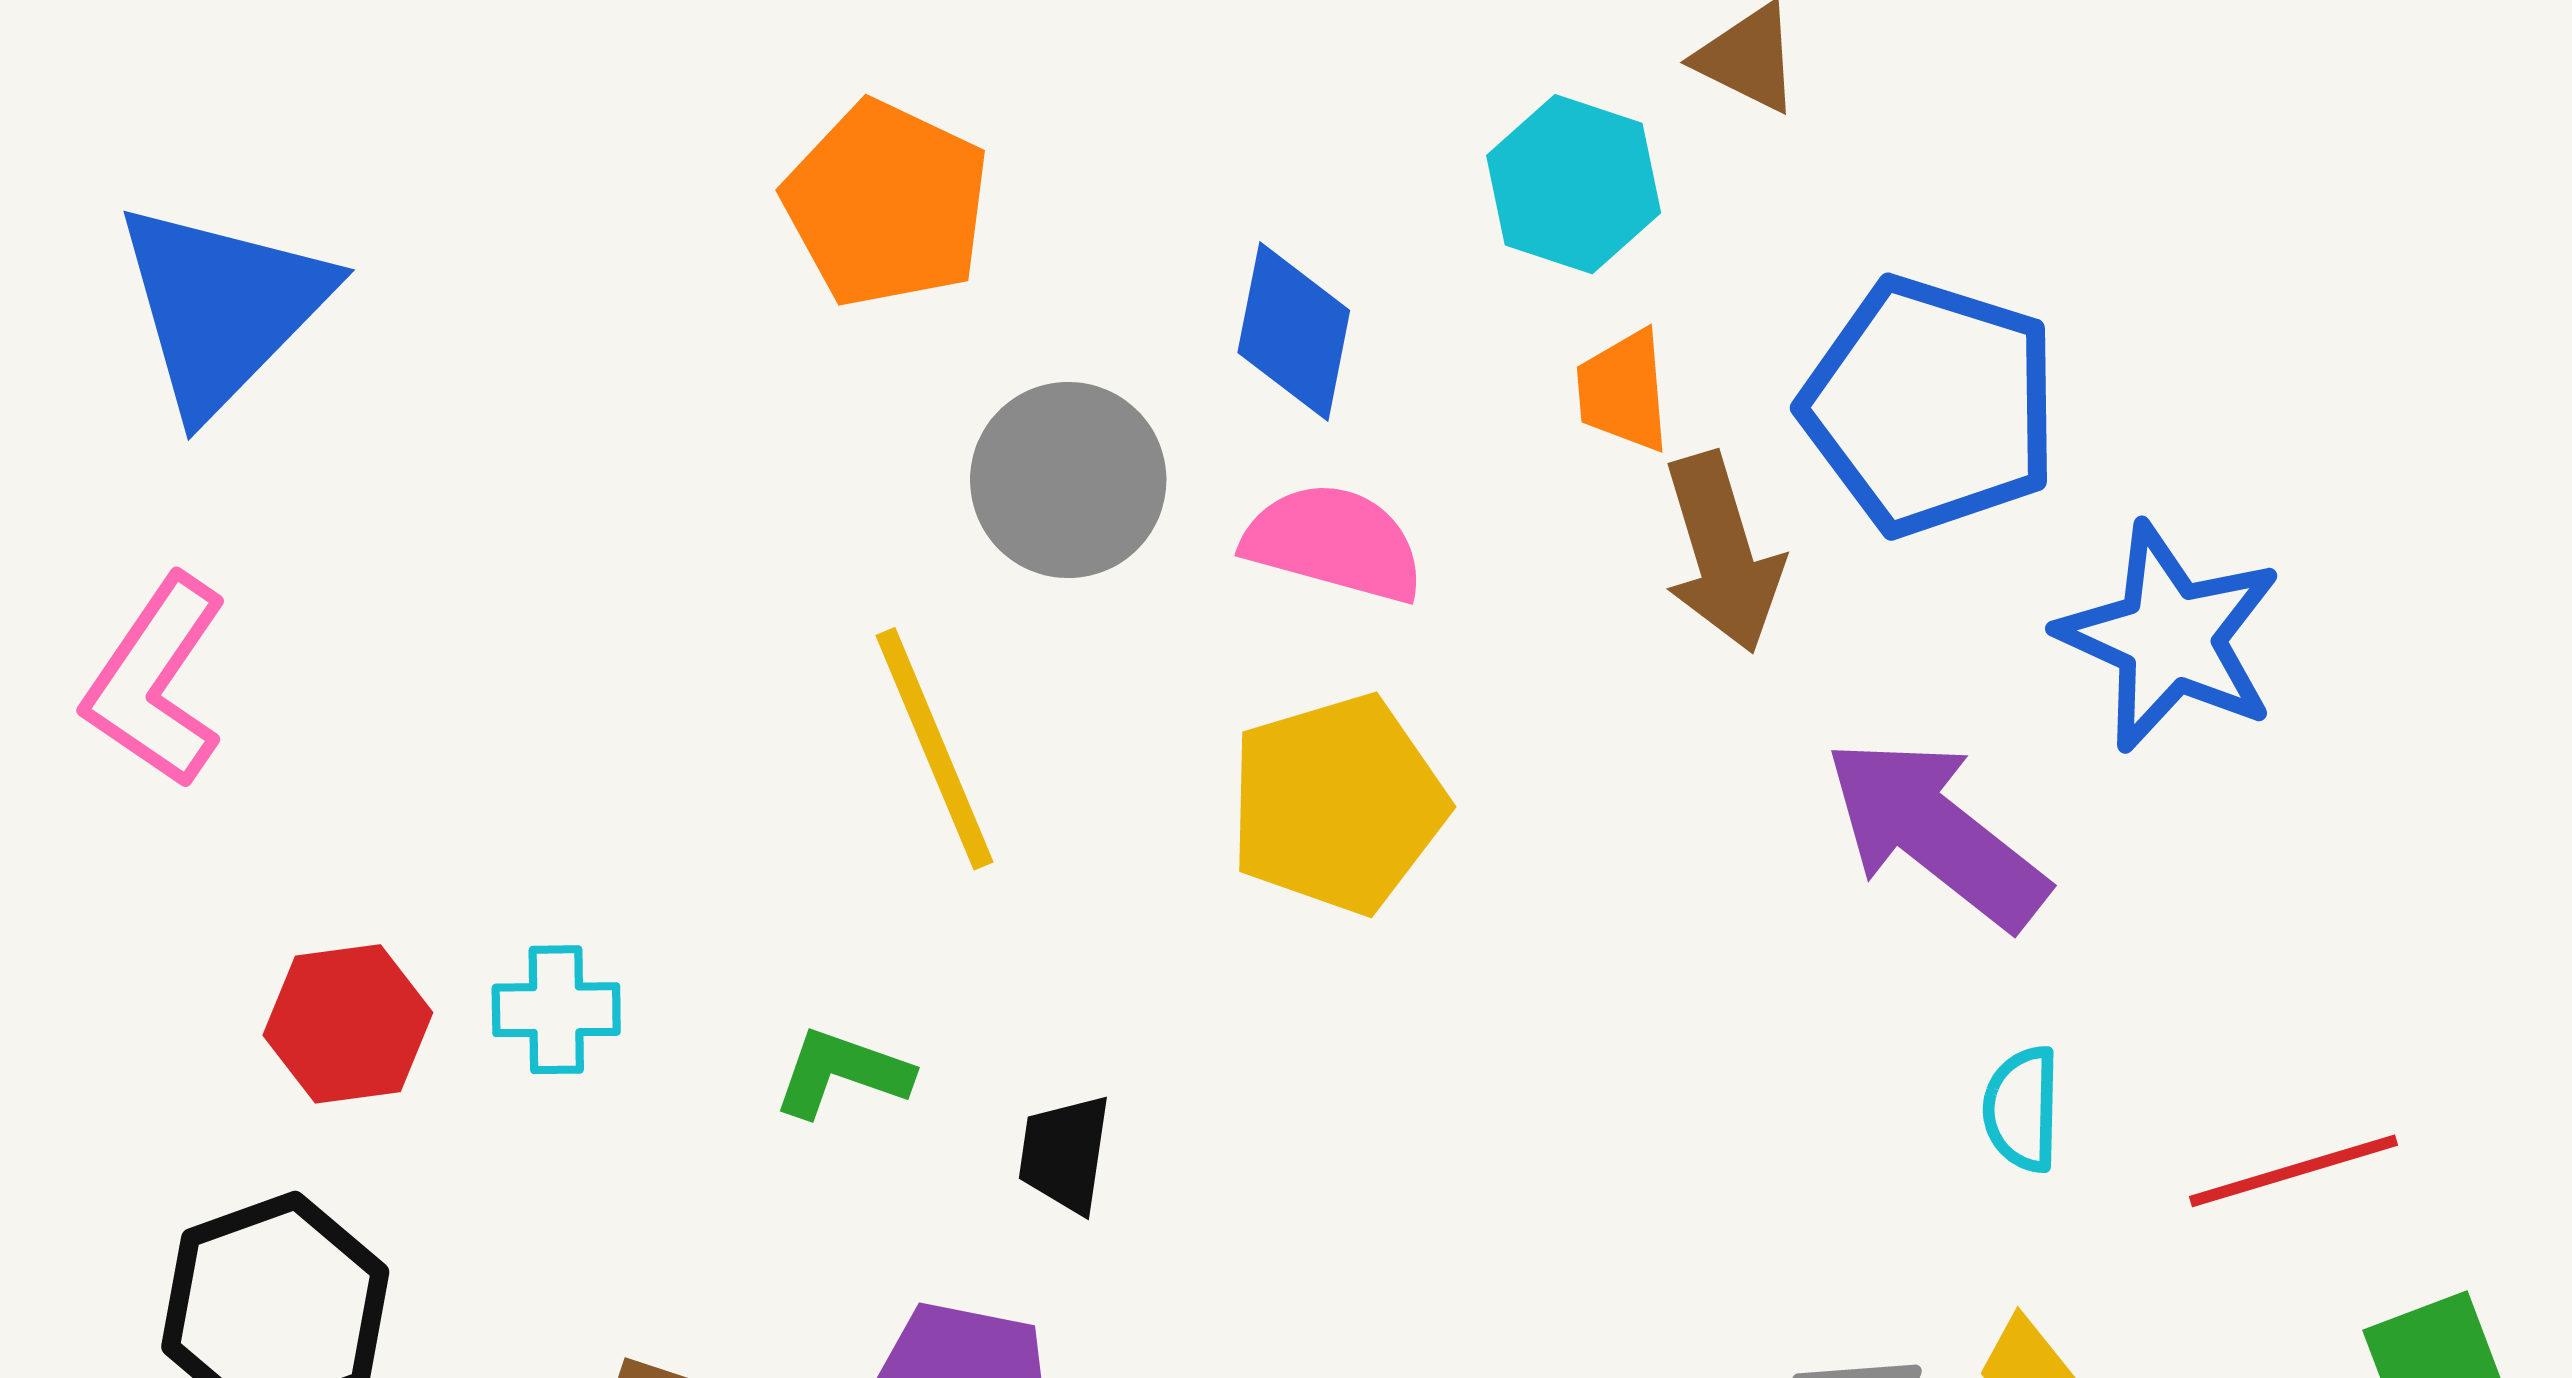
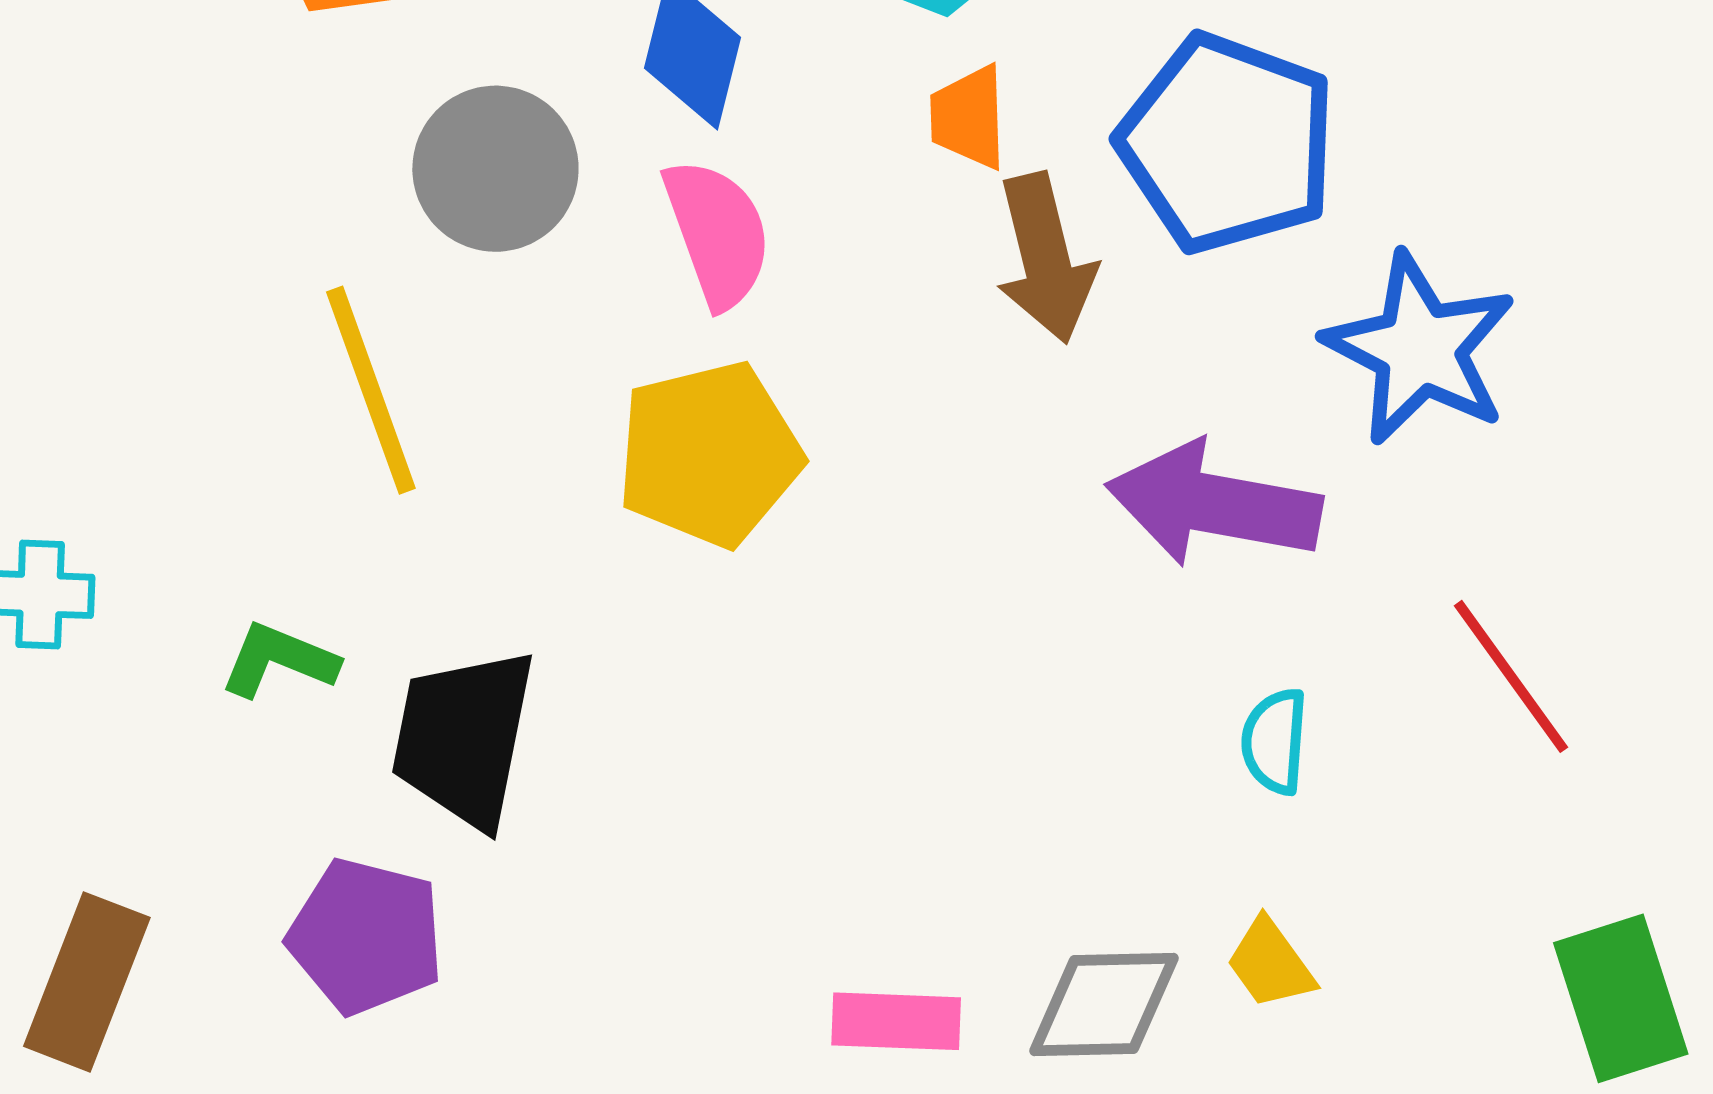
pink semicircle: (1334, 543) -> (717, 233), turned 52
purple arrow: (1936, 833) -> (1214, 504), turned -31
black trapezoid: (1065, 1154) -> (464, 738), size x1.8
red line: (2294, 1171) -> (1511, 676), moved, turned 68

